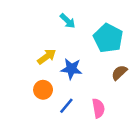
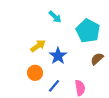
blue star: (71, 69) -> (58, 56), turned 30

